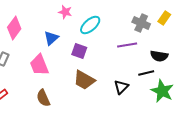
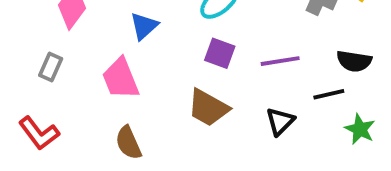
purple line: (127, 45) -> (280, 61), moved
purple square: (79, 51) -> (220, 53), moved
green star: (162, 91) -> (360, 129), size x0.7

